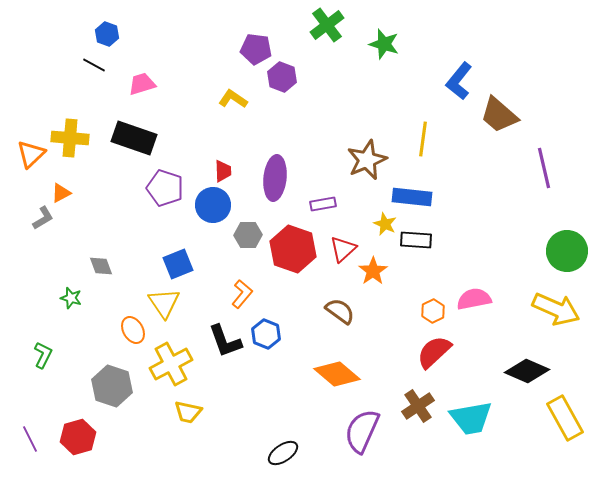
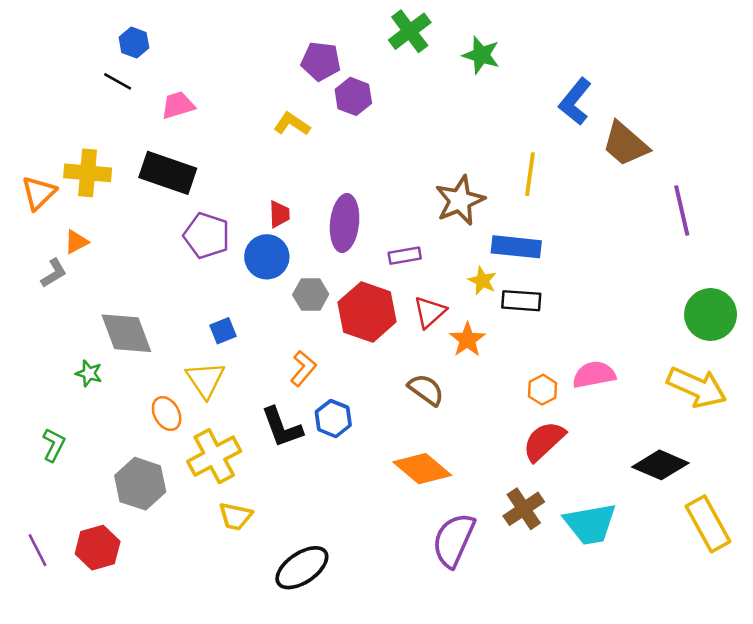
blue square: (178, 264) -> (223, 331), size x0.7
gray diamond: (101, 266) -> (126, 333), size x1.8
black ellipse: (283, 453) -> (302, 568), moved, size x1.4

